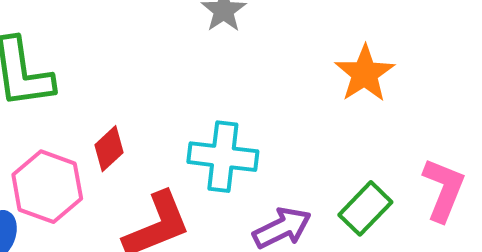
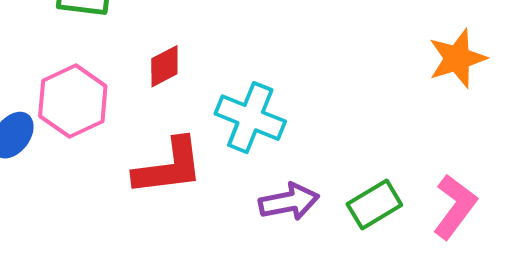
orange star: (365, 73) -> (457, 58), moved
red diamond: (109, 149) -> (164, 66), moved

